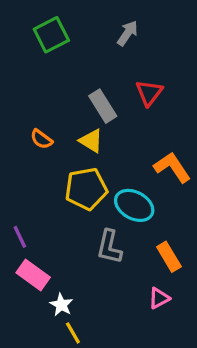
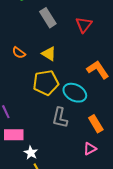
gray rectangle: (103, 106) -> (48, 18), moved
pink rectangle: (33, 275) -> (14, 135), turned -36

